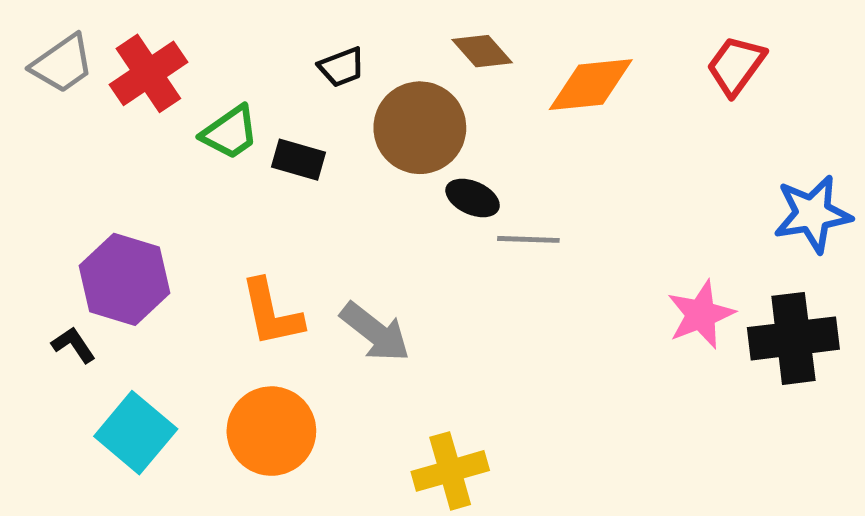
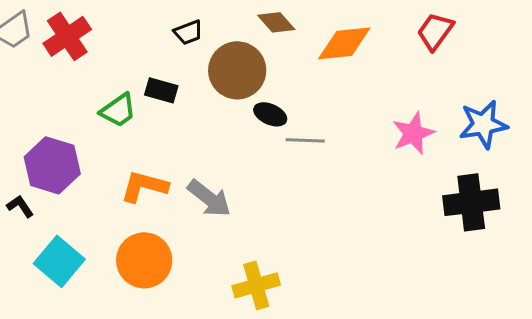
green trapezoid: (230, 133) -> (118, 110), moved
orange L-shape: (271, 313) -> (144, 186), turned 117
pink star: (701, 314) -> (413, 133), moved

